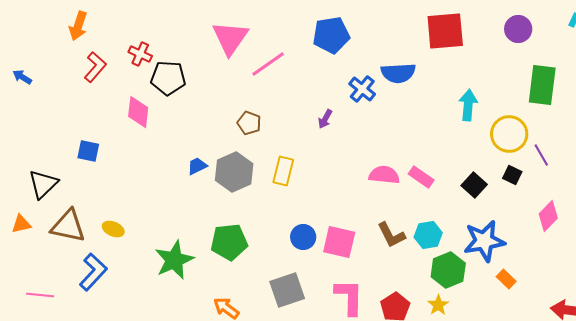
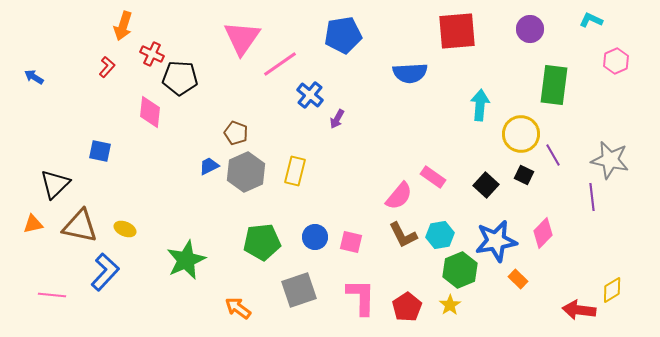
orange arrow: (78, 26) -> (123, 26), moved
red L-shape: (95, 67) -> (107, 67), size x0.7
blue cross: (362, 89) -> (310, 95), moved
brown pentagon: (249, 123) -> (236, 133), moved
pink semicircle: (384, 175) -> (399, 196), moved, turned 124
pink diamond: (548, 216) -> (543, 233), moved
green pentagon: (229, 242) -> (262, 242), moved
pink square: (339, 242) -> (351, 242), size x0.7

